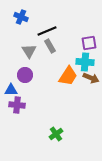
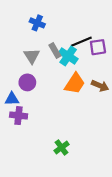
blue cross: (21, 17) -> (37, 23), moved
black line: (47, 31) -> (81, 42), moved
cyan cross: (85, 62) -> (68, 56), moved, turned 30

